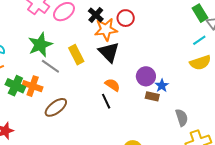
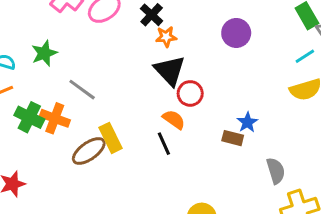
red circle: (126, 18) -> (190, 93), moved
orange star: (106, 29) -> (166, 37), size x0.6
green star: (40, 45) -> (44, 53), moved, size x0.7
yellow rectangle: (76, 55) -> (110, 138), moved
purple circle: (146, 76) -> (236, 33), moved

